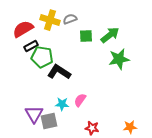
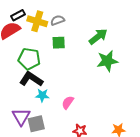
green square: (86, 36) -> (59, 43), moved
black rectangle: (31, 46) -> (18, 15), moved
black L-shape: (59, 72) -> (31, 79), moved
cyan star: (62, 104) -> (42, 95), moved

